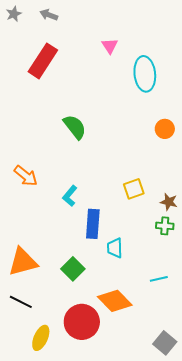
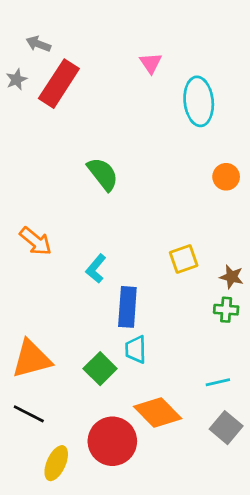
gray star: (14, 14) -> (16, 79), moved
gray arrow: (49, 15) -> (38, 44), moved
cyan trapezoid: (115, 248) -> (136, 349), moved
gray square: (165, 343) -> (226, 428), moved

